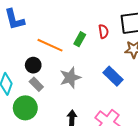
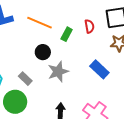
orange line: (50, 45) -> (40, 23), moved
black circle: (33, 65) -> (43, 52), moved

